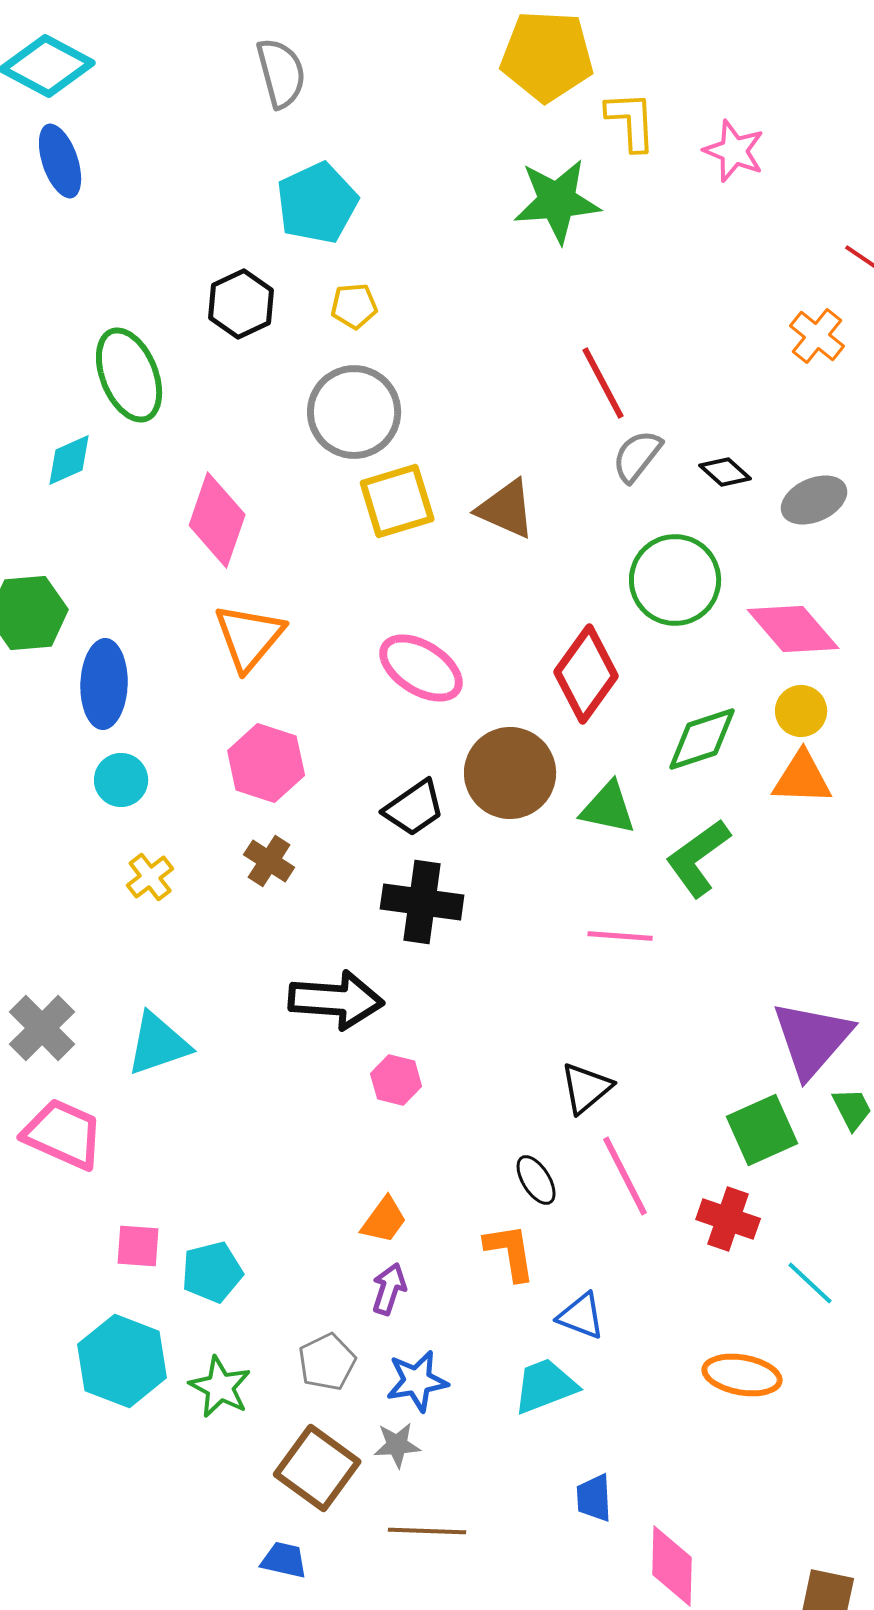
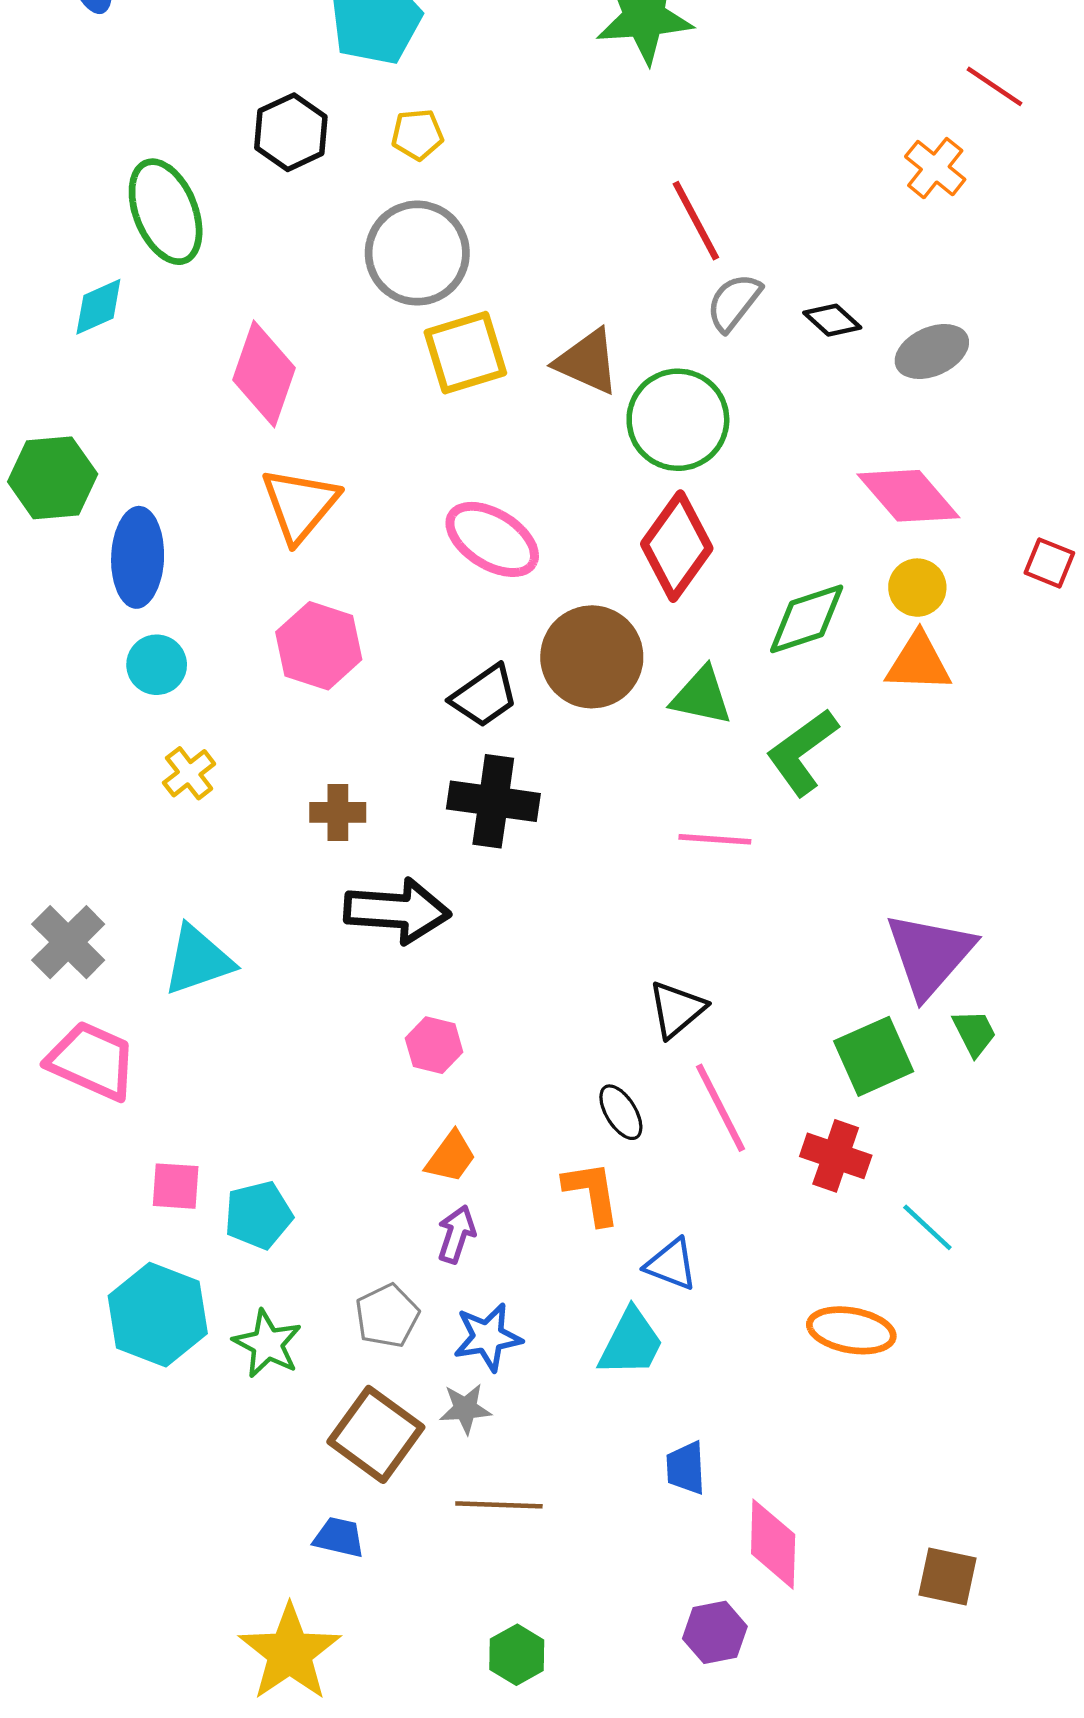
green circle: (675, 580) -> (678, 420), moved
brown cross: (269, 861) -> (338, 812), moved, turned -33
pink hexagon: (396, 1080) -> (434, 1045), moved
cyan trapezoid: (545, 1386) -> (631, 1343), turned 138

